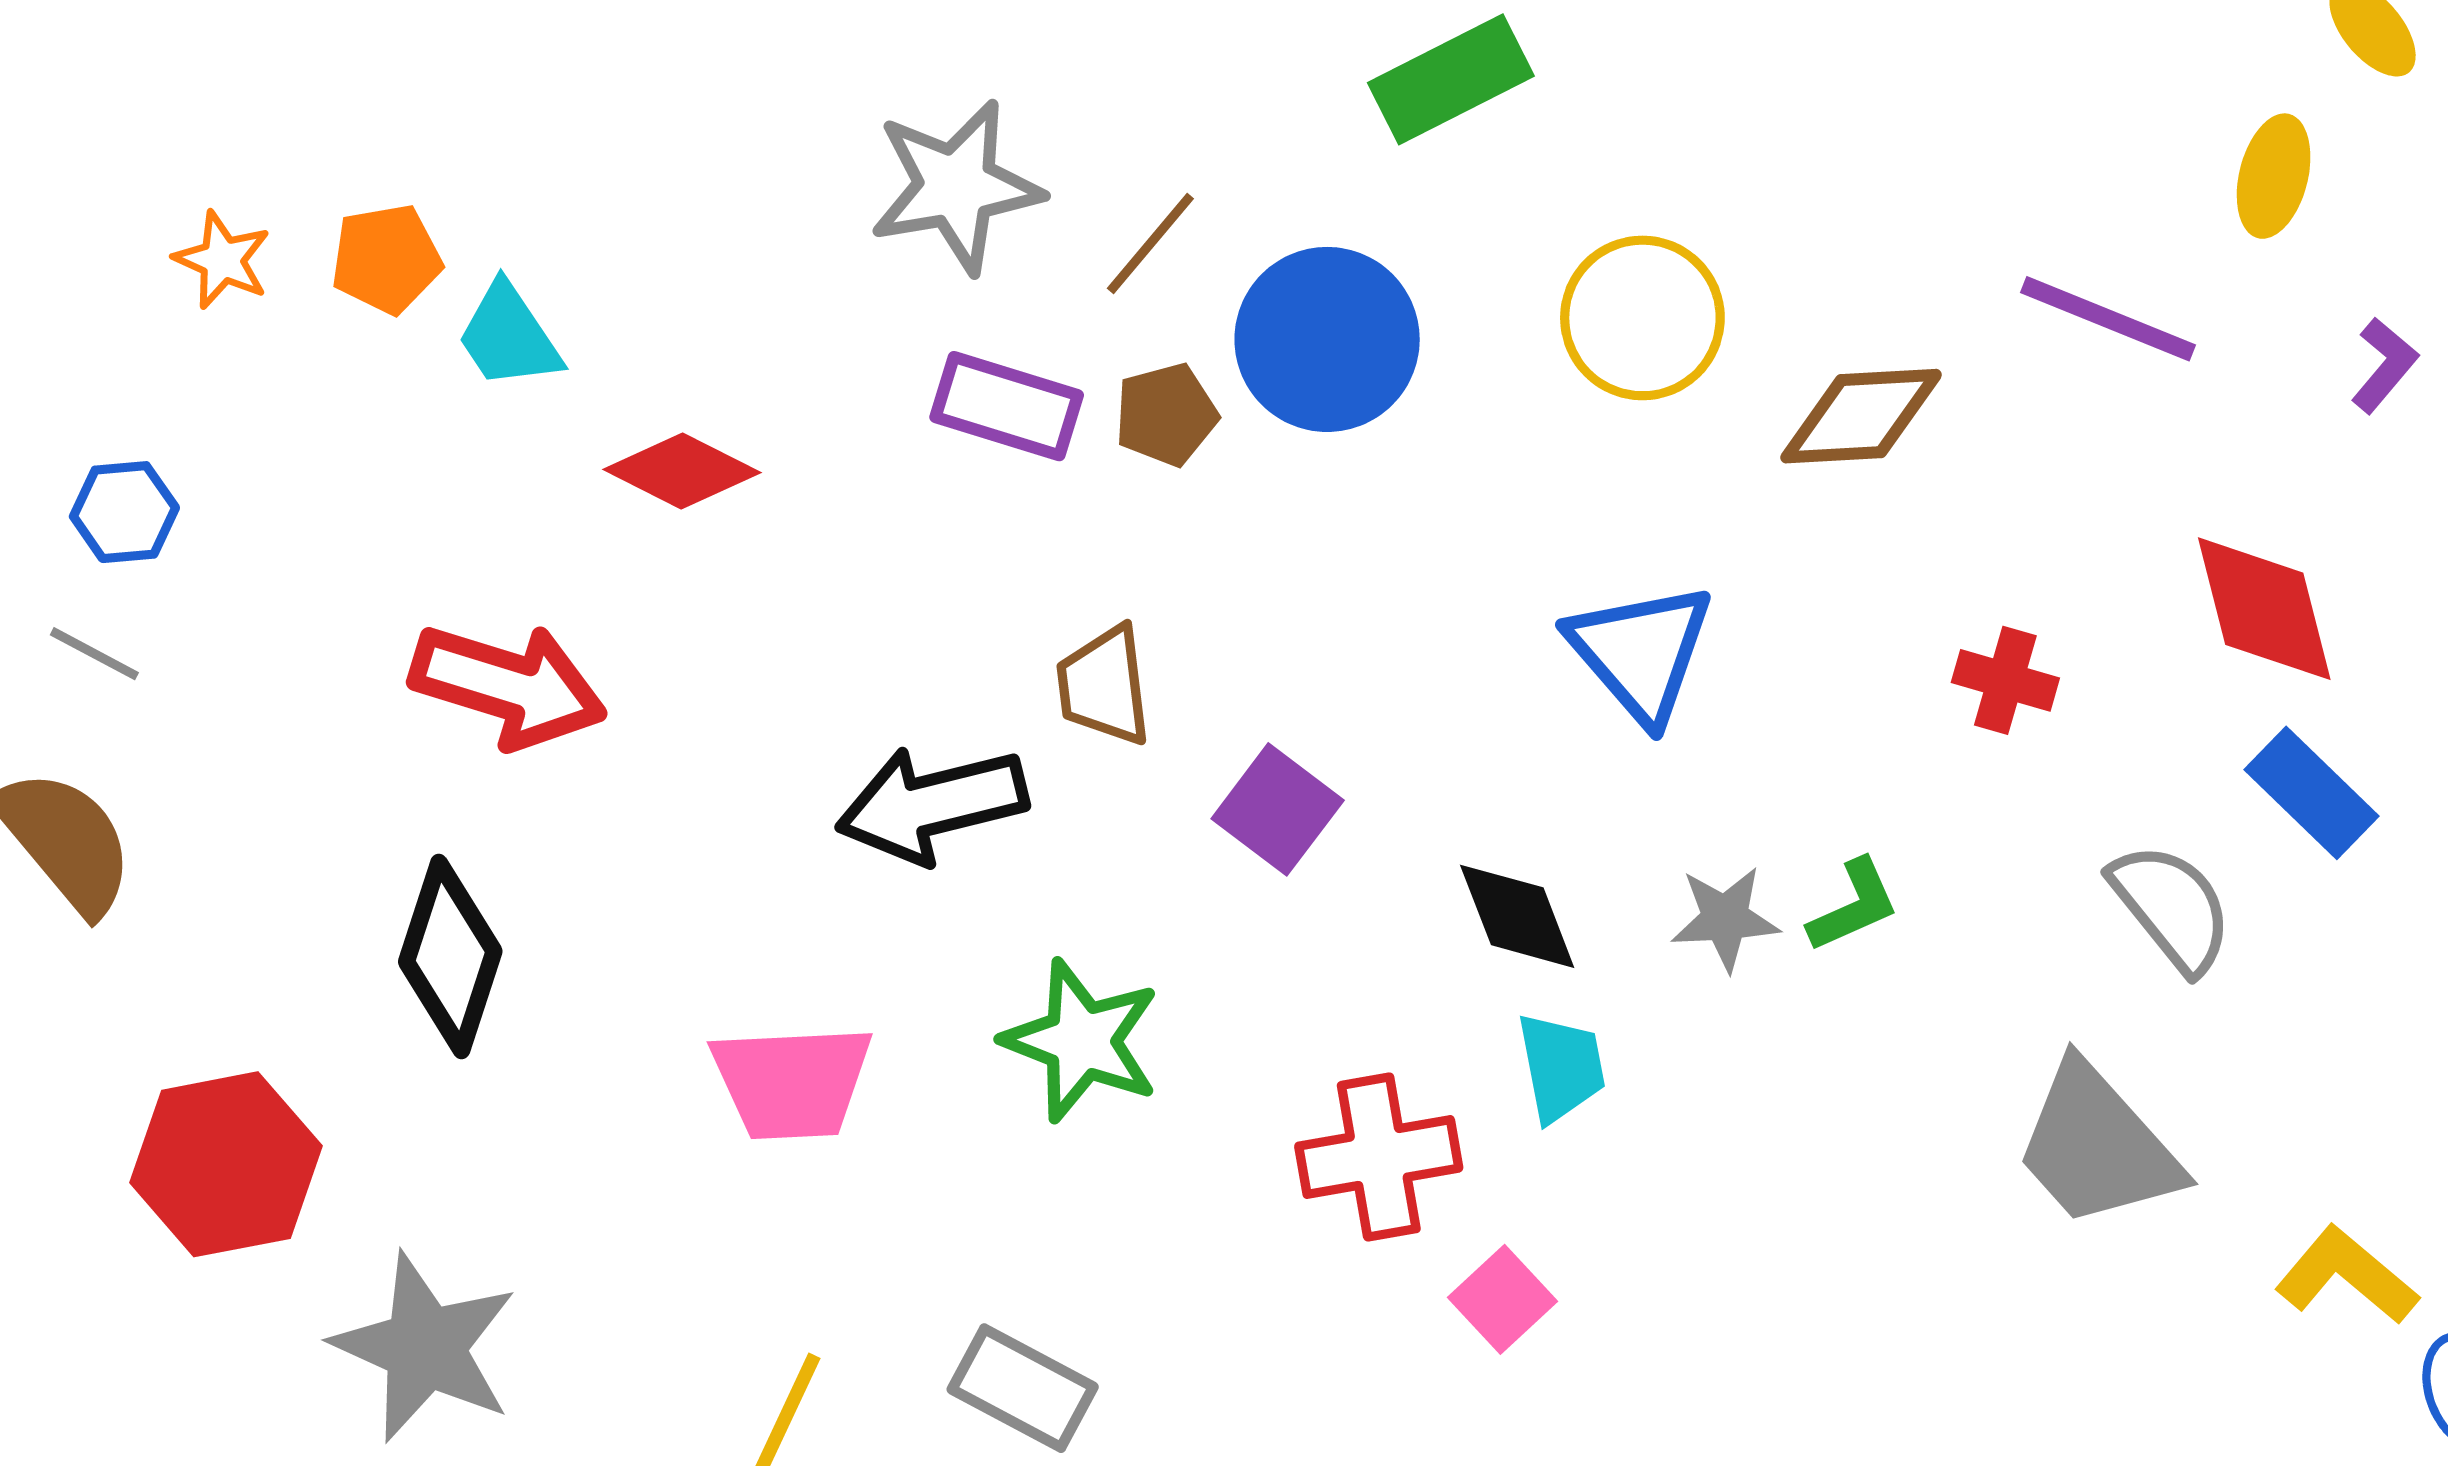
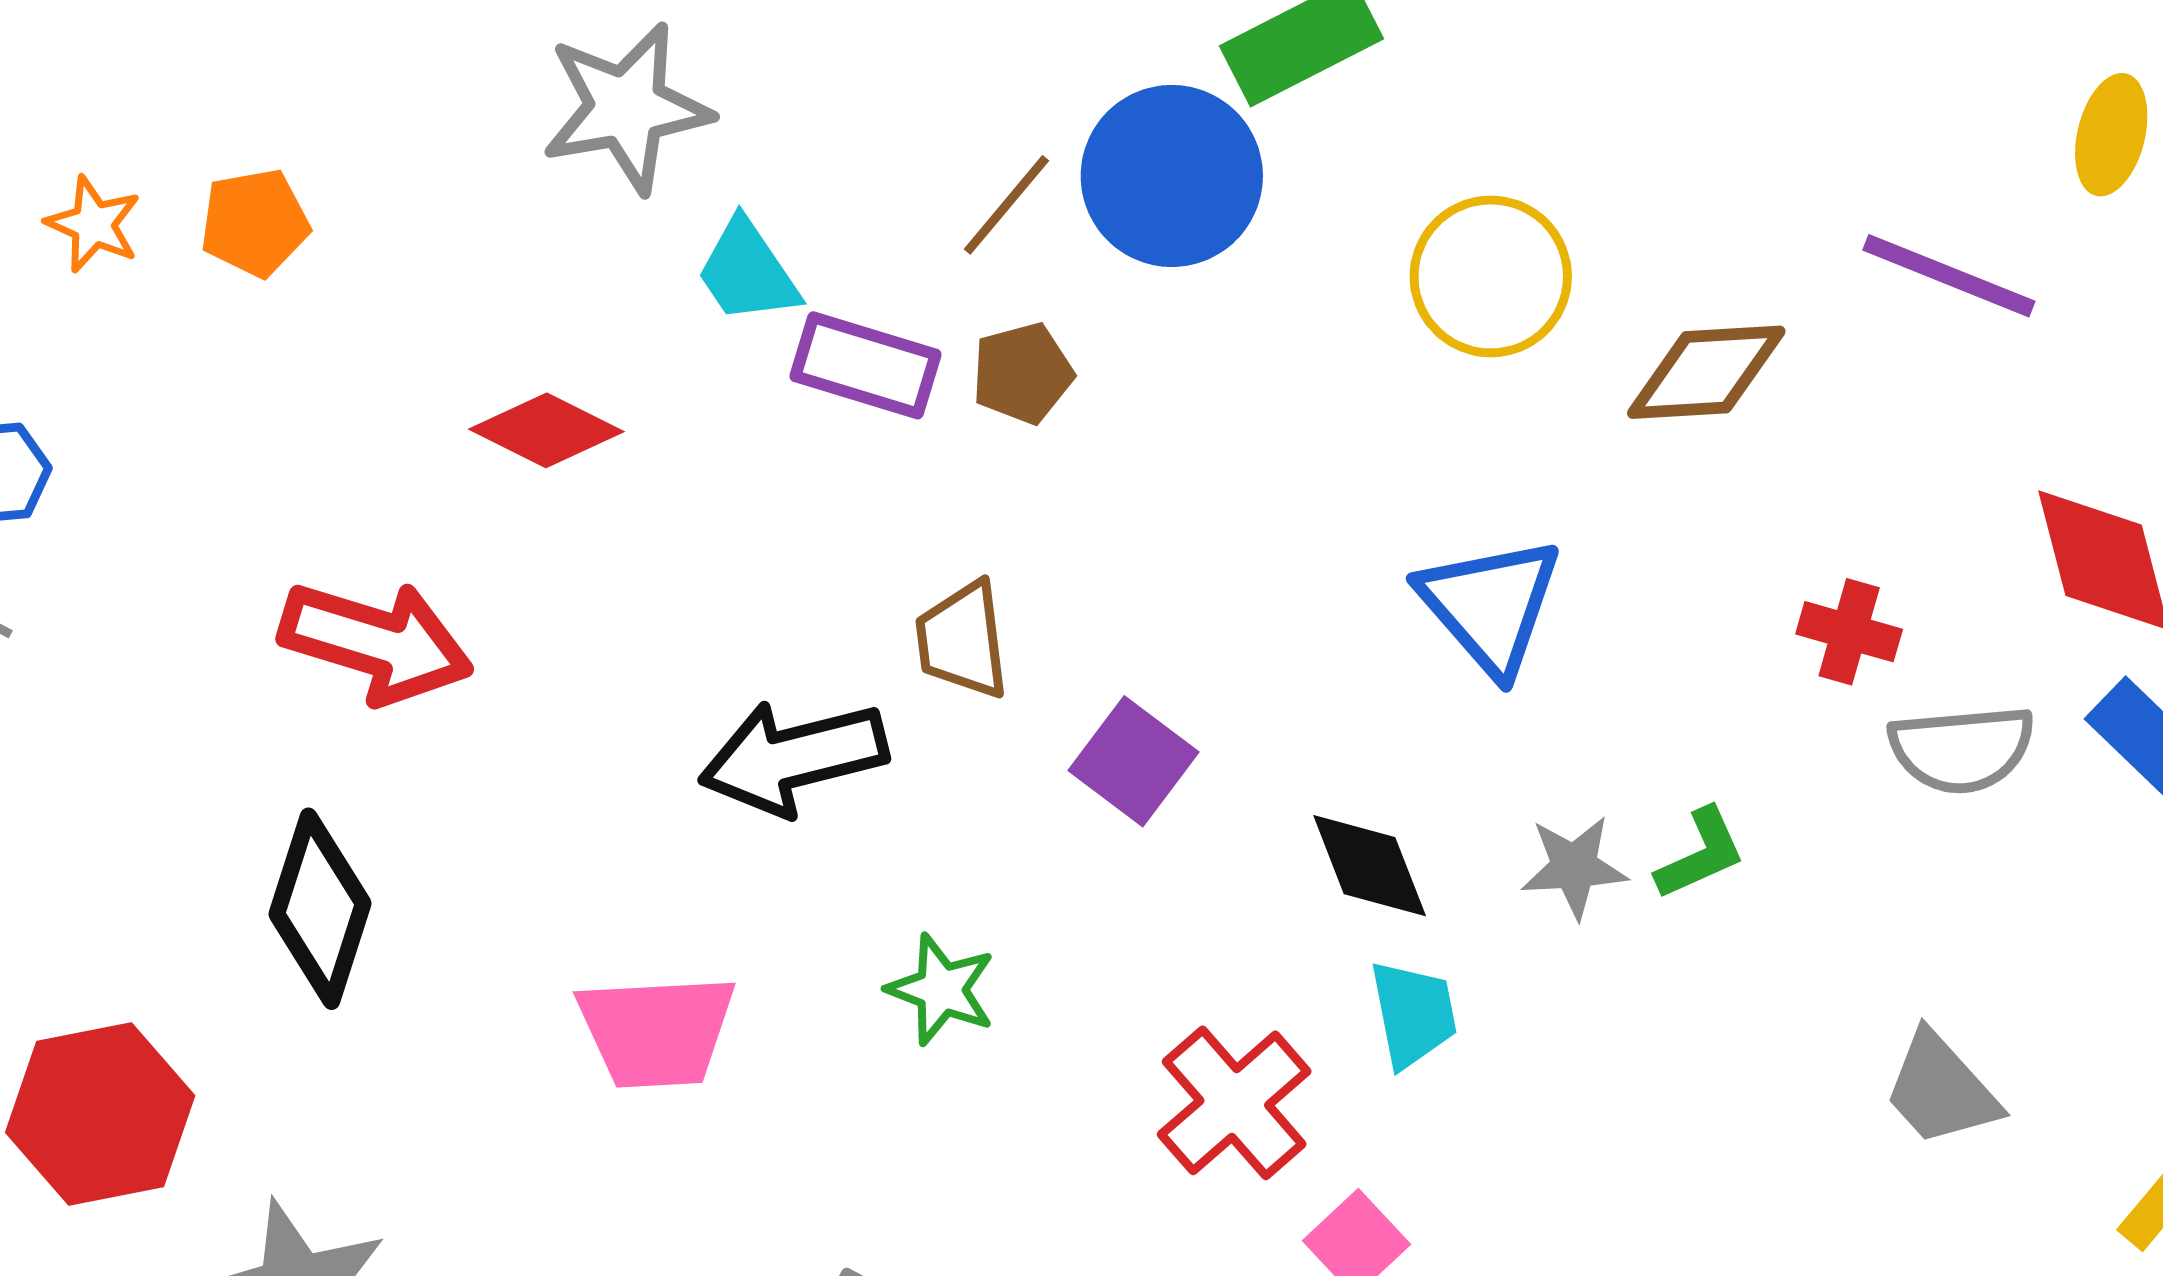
gray star: (956, 186) -> (626, 108), moved
cyan trapezoid: (509, 336) -> (748, 272), moved
blue circle: (1327, 339) -> (1172, 176), moved
gray semicircle: (2172, 907) -> (1962, 749), moved, turned 124
green star: (1081, 1041) -> (941, 990), size x0.7
gray trapezoid: (2097, 1146) -> (1941, 1089), size x0.7
red cross: (1379, 1157) -> (1234, 1103), turned -31

